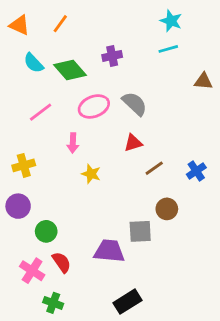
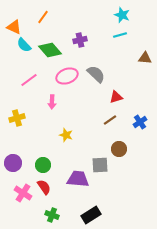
orange triangle: (19, 25) -> (14, 27), moved
red triangle: (133, 143) -> (116, 97), moved
yellow star: (91, 174) -> (66, 135), moved
purple circle: (18, 206) -> (13, 163), moved
green circle: (46, 231) -> (43, 165), moved
green cross: (53, 303) -> (52, 215), moved

